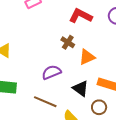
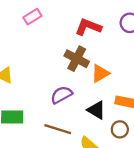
brown cross: (68, 42) -> (77, 59), size x1.5

